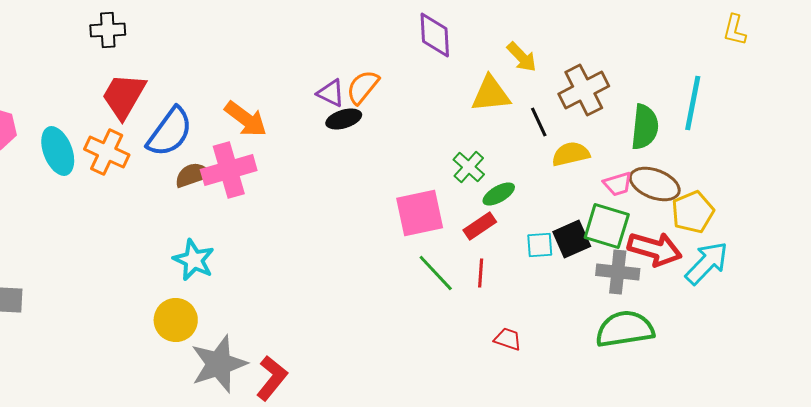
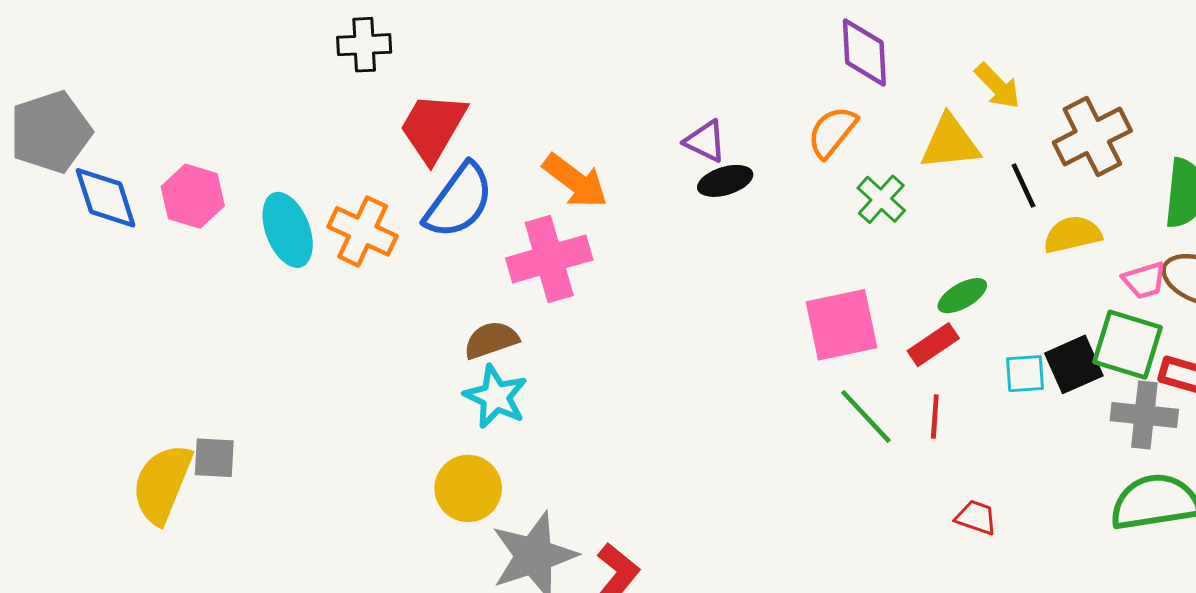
orange semicircle: (363, 87) -> (832, 132), moved
red trapezoid: (124, 96) -> (433, 127), moved
green cross: (469, 167) -> (881, 199), moved
brown semicircle: (193, 175) -> (491, 340), moved

